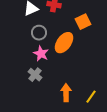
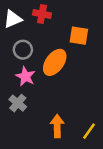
orange square: (83, 22) -> (79, 36), turned 35

